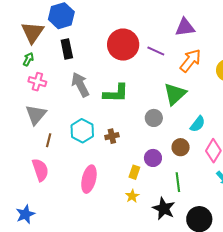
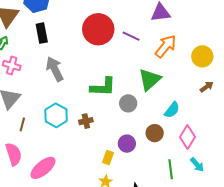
green L-shape: (116, 93) -> (103, 87), moved
pink ellipse: (89, 179) -> (43, 168), moved, turned 36
green line: (178, 182) -> (171, 169), moved

